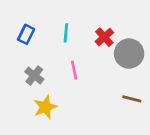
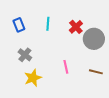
blue rectangle: (26, 34) -> (19, 25), turned -48
pink line: (74, 70) -> (66, 67), moved

